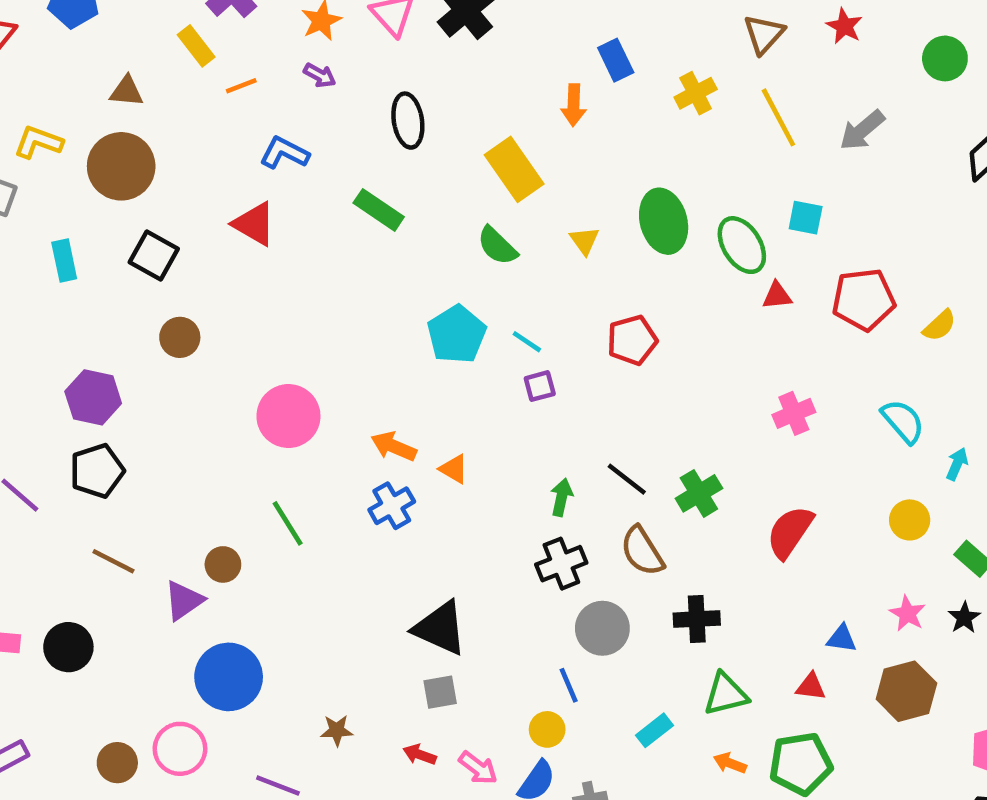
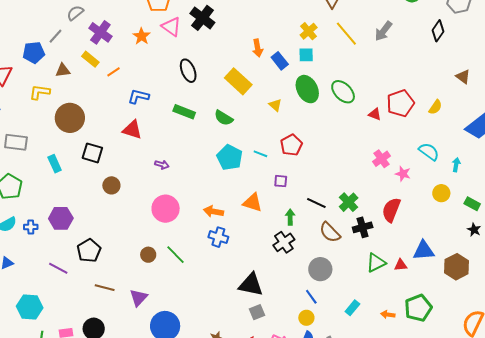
blue rectangle: (616, 60) -> (280, 61), moved
purple arrow: (320, 75) -> (162, 165), moved
brown triangle: (127, 91) -> (63, 70), moved
yellow L-shape: (38, 142) -> (40, 92), moved
cyan square: (806, 218) -> (306, 55), moved
green semicircle: (497, 246) -> (224, 118), moved
red triangle: (777, 296) -> (375, 114), moved, turned 40
red pentagon: (632, 340) -> (291, 145), moved
purple square: (540, 386) -> (281, 181), moved, turned 32
purple hexagon: (93, 397) -> (61, 218), moved
orange triangle: (454, 469) -> (253, 203), moved, size x1.5
blue cross: (392, 506) -> (218, 237), turned -30
brown circle: (223, 564) -> (148, 255), moved
black cross: (561, 564) -> (284, 242), moved
pink star: (907, 614) -> (403, 174), moved
black cross: (697, 619) -> (363, 227), moved
blue triangle: (842, 639) -> (424, 250), size x1.6
red triangle: (811, 687) -> (401, 265), moved
green triangle: (726, 694) -> (376, 263), moved

